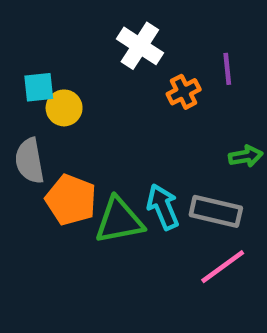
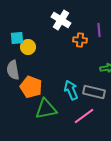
orange cross: (184, 92) -> (80, 40), turned 32
green triangle: (119, 221) -> (46, 109), moved
pink line: (223, 267) -> (84, 116), moved

